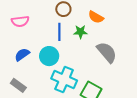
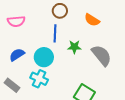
green star: (80, 32) -> (74, 47), moved
cyan cross: (64, 79) -> (39, 79), moved, size x0.7

